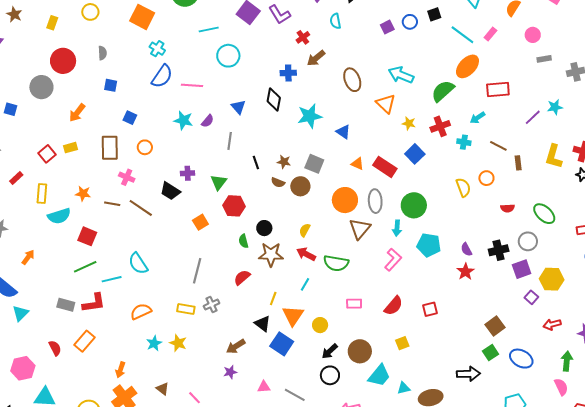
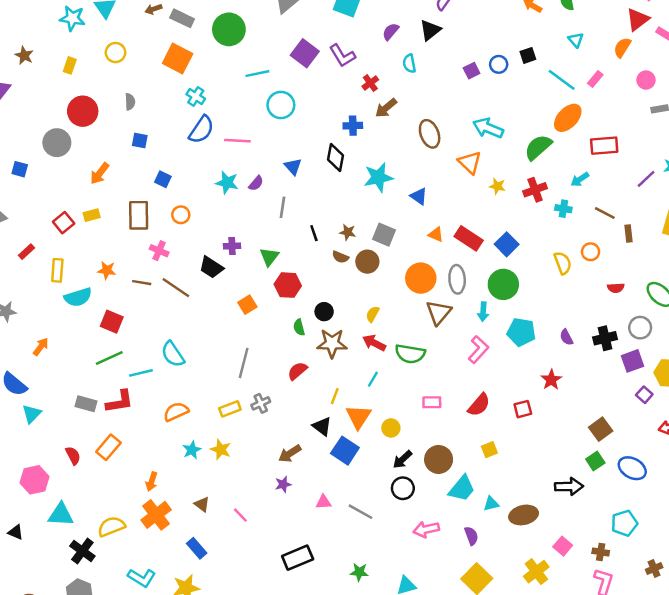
blue square: (415, 154) -> (507, 244), moved
red star: (466, 272) -> (551, 380), moved
yellow rectangle: (186, 309) -> (230, 409), turned -30

